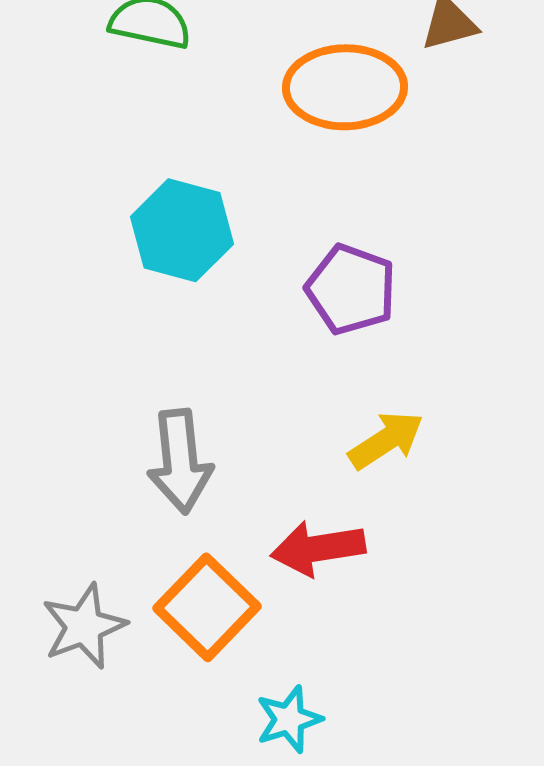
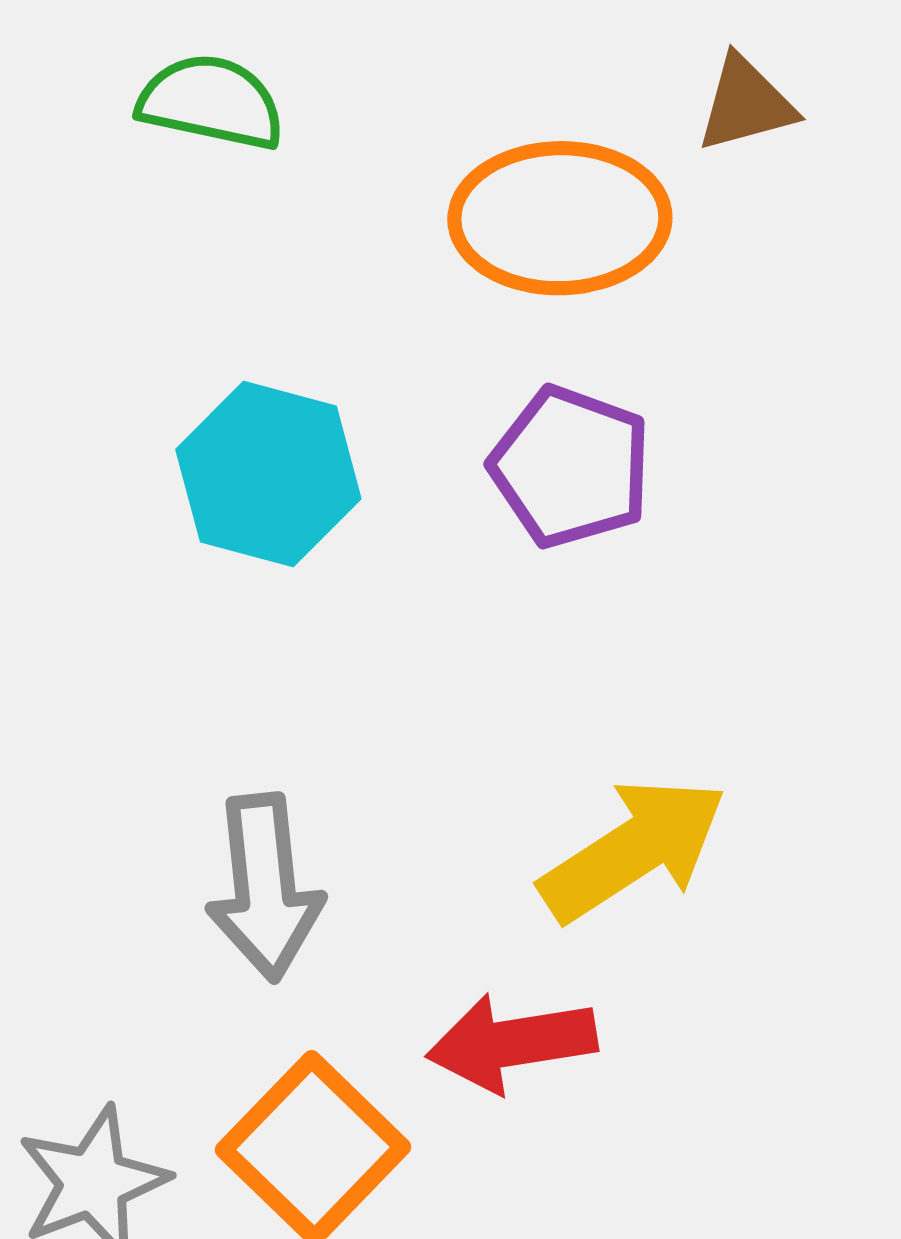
purple pentagon: (351, 289) -> (571, 467), moved
yellow arrow: (386, 440) -> (633, 850), size x1.4

